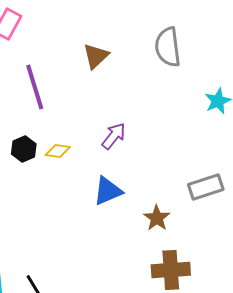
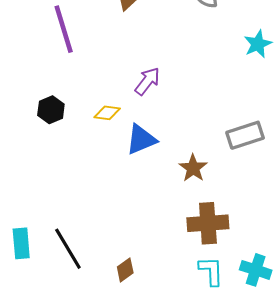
black hexagon: (24, 149) -> (51, 110), moved
yellow diamond: (58, 151) -> (107, 113), moved

